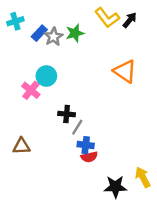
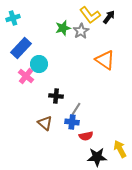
blue rectangle: (39, 33) -> (21, 48), moved, size x1.5
gray star: (54, 37) -> (81, 31), moved
gray line: (77, 127) -> (76, 109), moved
brown triangle: (21, 146) -> (45, 123), moved, turned 42
red semicircle: (89, 157) -> (86, 136), moved

